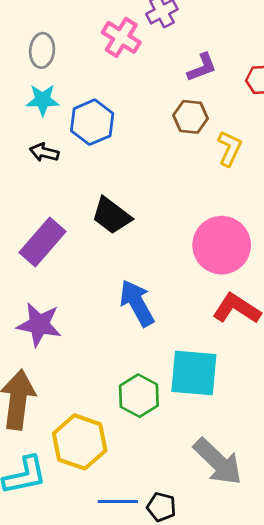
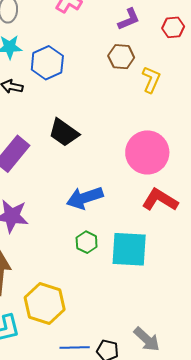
blue arrow: (137, 303) -> (85, 198), turned -78
green hexagon: (139, 396) -> (87, 242), moved, size x0.7
gray arrow: (218, 462) -> (147, 339), moved, size x0.7

